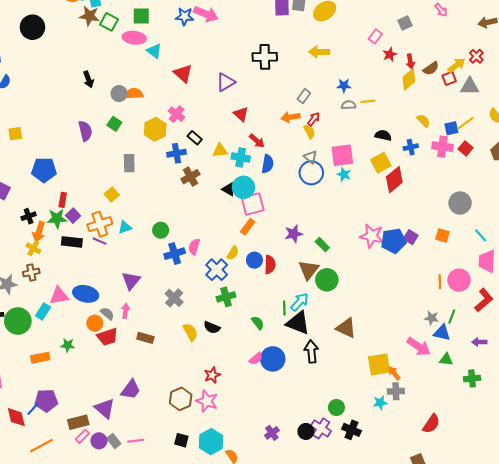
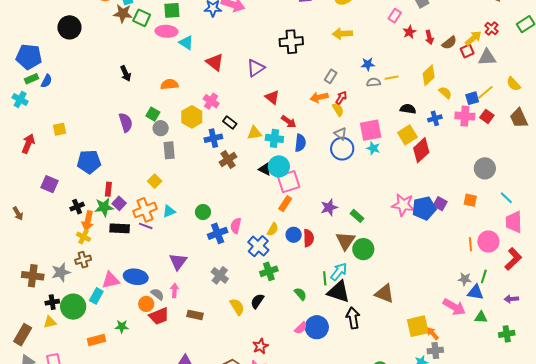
yellow diamond: (409, 79) -> (429, 75), moved
gray circle: (119, 94) -> (161, 128), moved
black semicircle: (212, 327) -> (257, 301), turned 105

